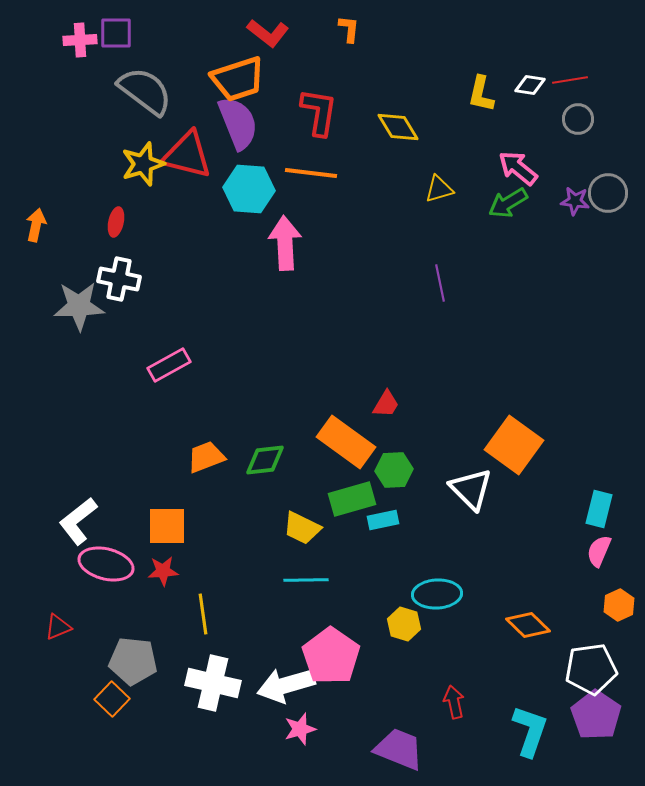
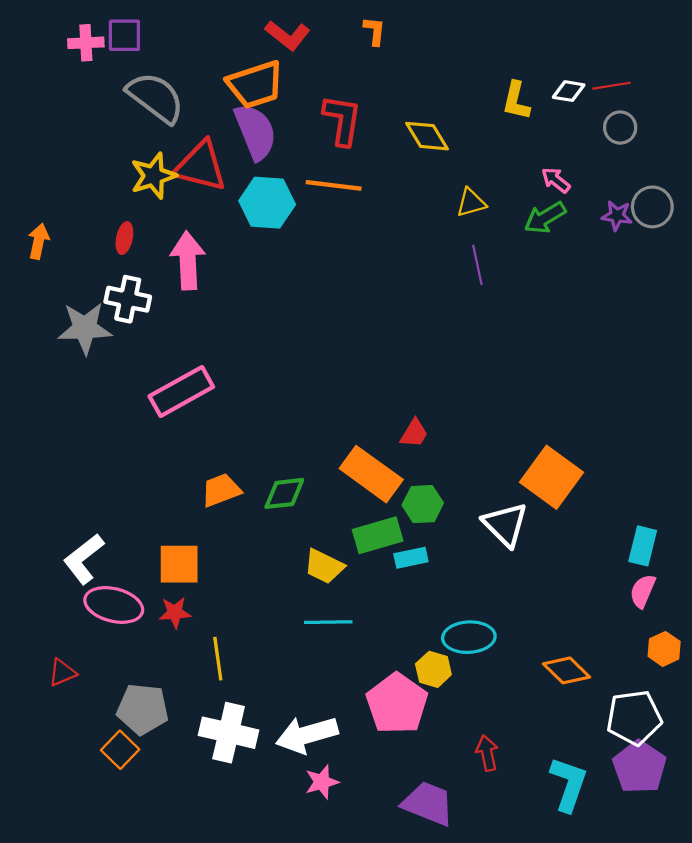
pink arrow: (518, 168) -> (556, 180), size x0.7
pink arrow: (285, 243) -> (188, 261), moved
purple line: (440, 283) -> (477, 265), moved
pink rectangle: (169, 365) -> (181, 391), size x1.4
pink pentagon: (331, 656) -> (397, 704), moved

